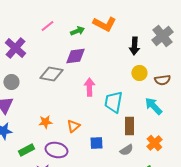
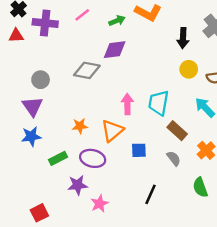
purple cross: (15, 48) -> (45, 23), moved, turned -35
pink arrow: (89, 87) -> (127, 104), moved
orange triangle: (73, 126) -> (112, 131), size x1.5
brown rectangle: (129, 126) -> (177, 131), turned -48
gray semicircle: (126, 150) -> (174, 158), turned -96

